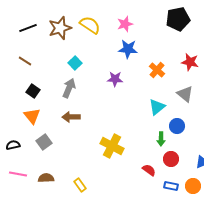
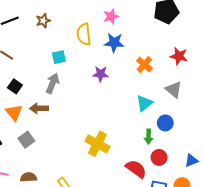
yellow semicircle: (90, 25) -> (84, 34), moved, turned -130
brown star: (60, 28) -> (43, 21), size x0.6
cyan square: (75, 63) -> (59, 57), turned 32
brown arrow: (71, 117) -> (39, 108), moved
red semicircle: (149, 170) -> (136, 169), size x1.5

